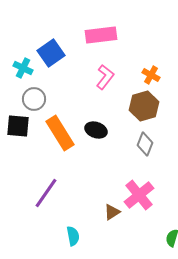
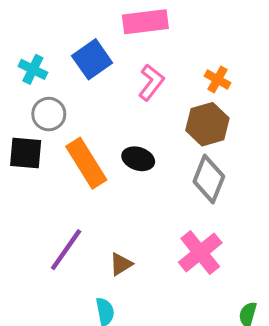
blue square: (51, 53) -> (92, 59), moved
gray diamond: (145, 144) -> (209, 179), size x1.4
brown triangle: (112, 212) -> (121, 264), moved

